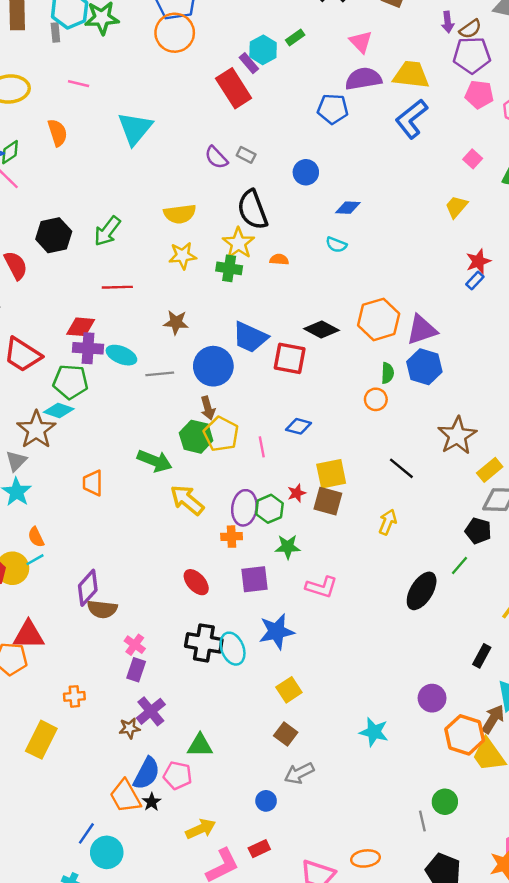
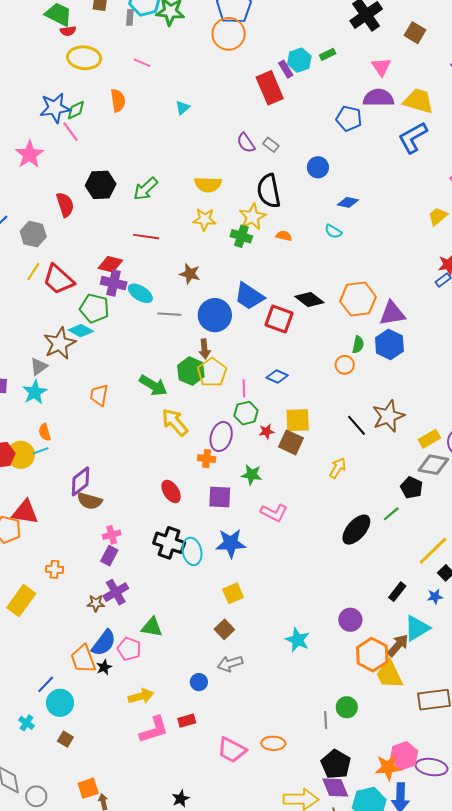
cyan triangle: (135, 128) -> (183, 108), size x0.5
brown star: (457, 436) -> (388, 416), moved
green hexagon: (269, 509) -> (246, 413), moved
pink cross: (135, 645) -> (112, 535), turned 30

